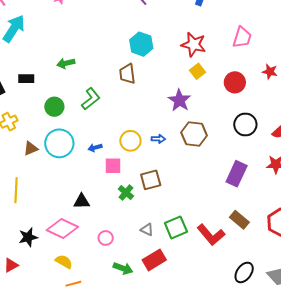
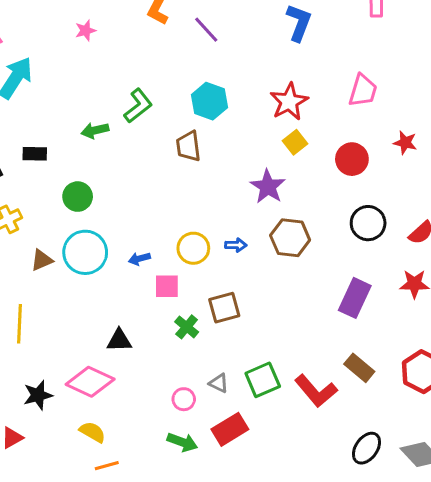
red star: (194, 45) -> (289, 102), turned 30
green L-shape: (91, 99) -> (138, 106), moved
pink circle: (106, 238) -> (184, 399), moved

